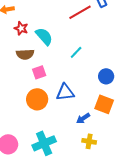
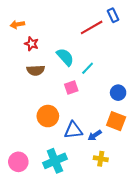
cyan semicircle: (44, 36) -> (65, 57), moved
pink square: (39, 72) -> (71, 88), moved
blue triangle: (65, 92) -> (73, 130), moved

